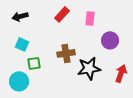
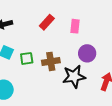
purple circle: (110, 40) -> (87, 53), moved
green square: (34, 63) -> (27, 58), moved

